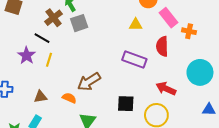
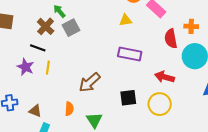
orange cross: (189, 31) -> (191, 26), moved
red semicircle: (162, 46) -> (171, 39), moved
brown triangle: (40, 97) -> (35, 111), moved, turned 40
orange semicircle: (69, 98) -> (69, 109), moved, turned 80

